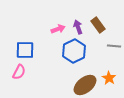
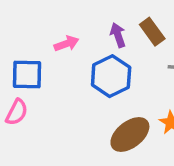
pink arrow: (58, 29) -> (66, 44), moved

